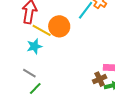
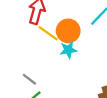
cyan star: (34, 46) -> (68, 50), moved

